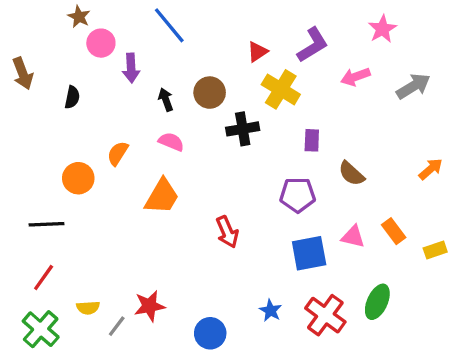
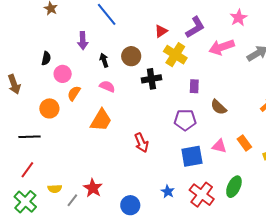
pink circle: (101, 43) -> (63, 74), moved
brown arrow: (23, 73) -> (14, 84), moved
pink arrow: (355, 77) -> (222, 47), size x1.4
red star: (149, 306) -> (93, 188), turned -30

